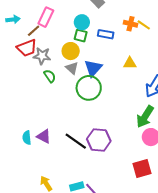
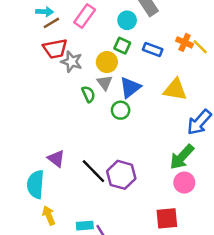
cyan circle: (82, 22) -> (127, 20), moved
brown line: (34, 31) -> (51, 23), moved
yellow triangle: (130, 63) -> (175, 90), size x1.5
green semicircle: (50, 76) -> (88, 94), moved
green circle: (89, 88) -> (121, 110), size x0.6
cyan semicircle: (27, 138) -> (36, 184), moved, size x1.6

